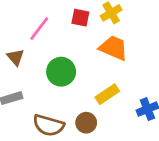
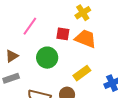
red square: (80, 18) -> (63, 34), moved
brown triangle: (15, 57) -> (12, 56), moved, turned 40

